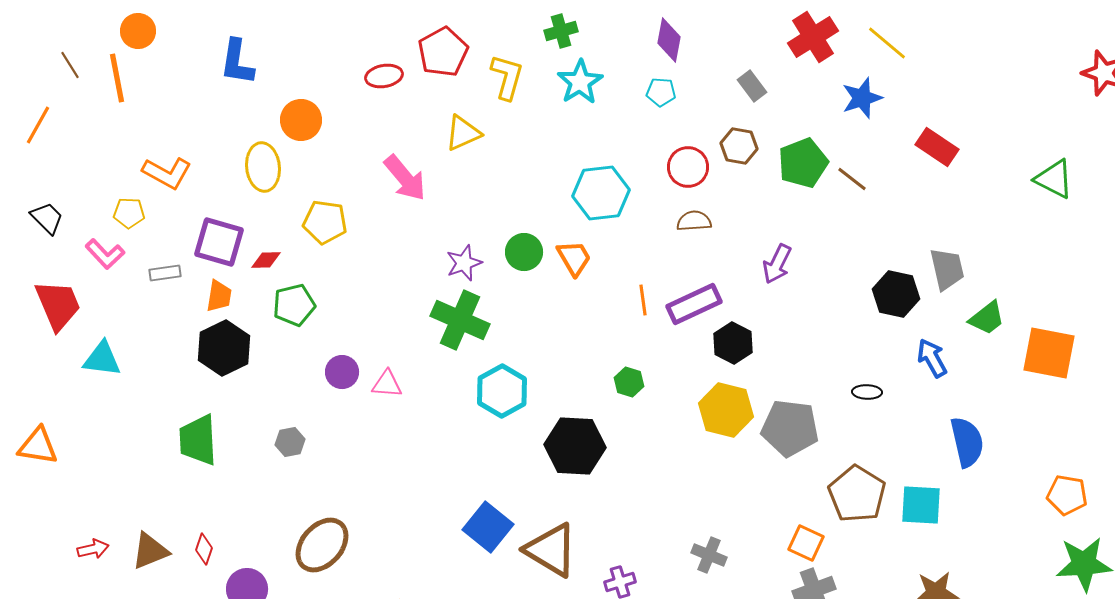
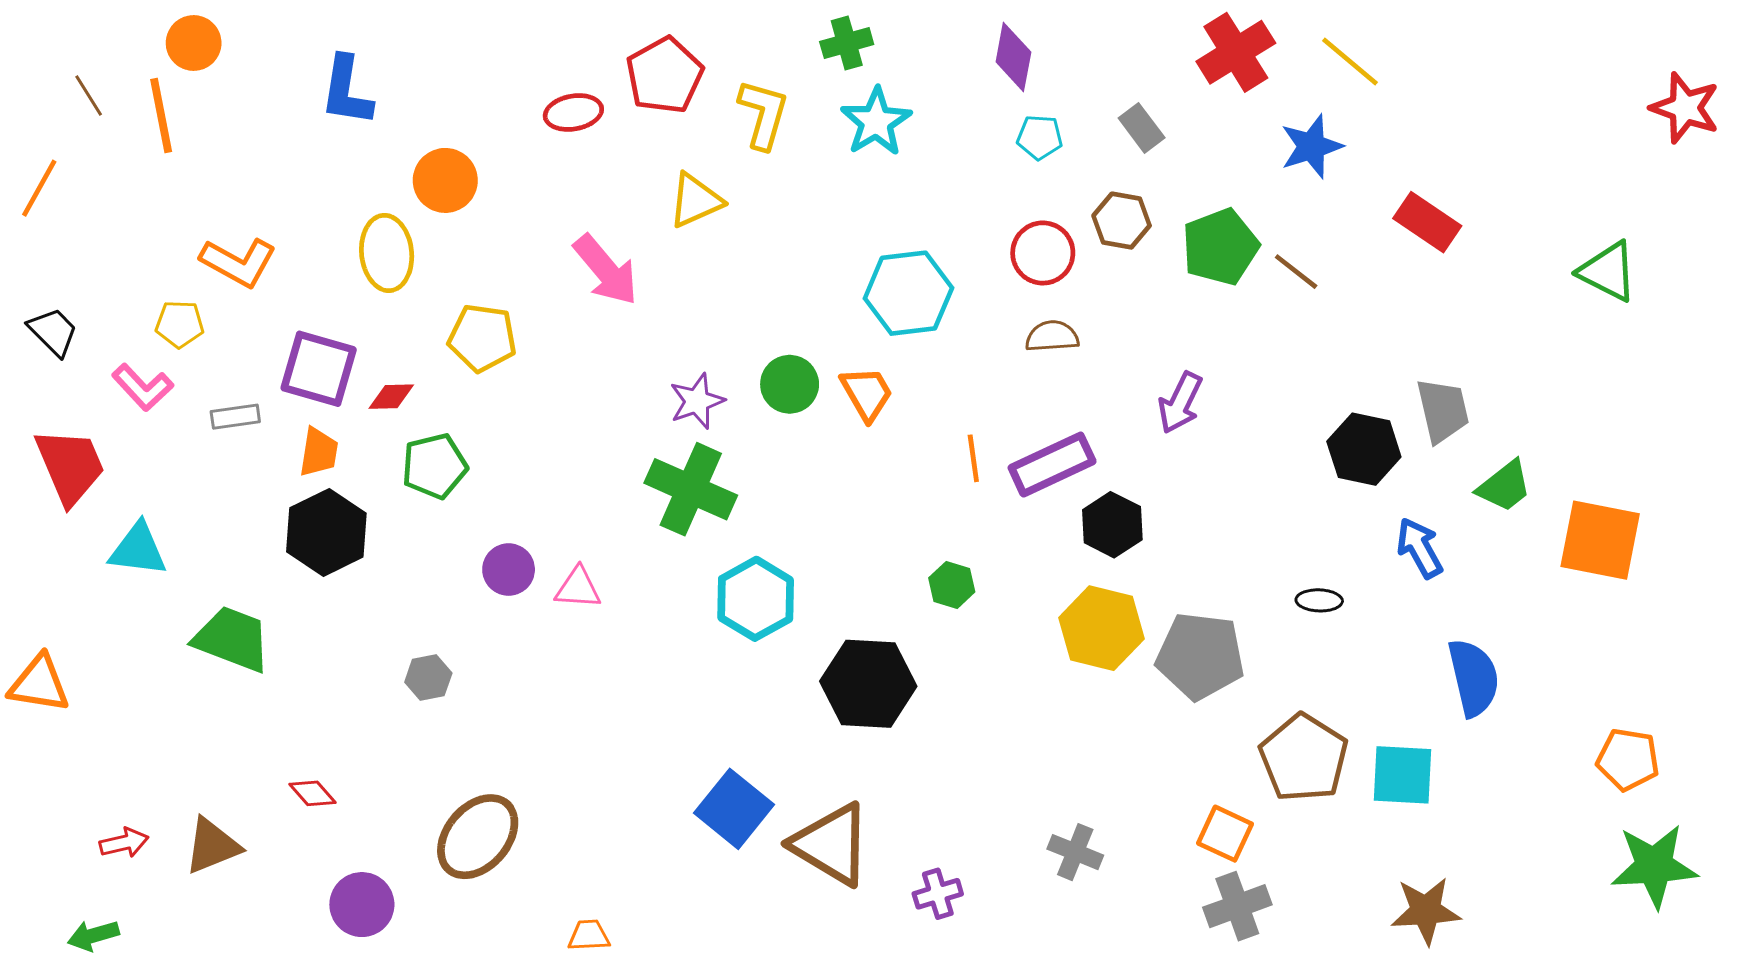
cyan pentagon: (661, 92) -> (1040, 137), moved
green trapezoid: (198, 440) -> (232, 639), moved, turned 114
red diamond: (204, 549) -> (312, 793), moved, turned -60

